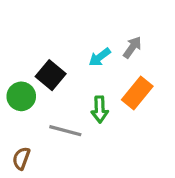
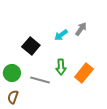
orange rectangle: (137, 93) -> (84, 73), moved
green circle: (21, 96) -> (12, 73), moved

